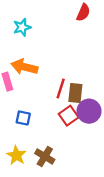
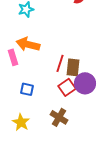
brown cross: (45, 156) -> (59, 117), moved

